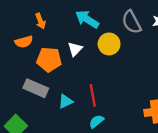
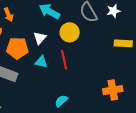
red line: (93, 95) -> (64, 60), moved
cyan triangle: (66, 101) -> (41, 62), moved, turned 40

